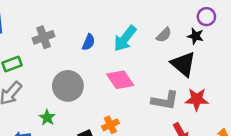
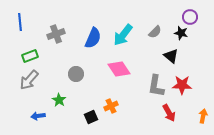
blue semicircle: (89, 42) -> (93, 38), size x1.5
black triangle: (183, 64) -> (171, 56), size x0.7
gray circle: (68, 86) -> (76, 74), size x0.6
gray L-shape: (165, 100) -> (156, 86), turned 90

